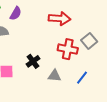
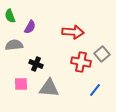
black cross: (33, 61) -> (36, 64), moved, turned -32
gray triangle: (54, 76) -> (49, 88), moved, size x1.5

